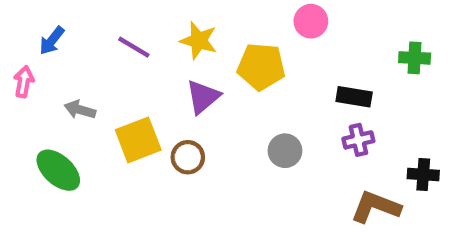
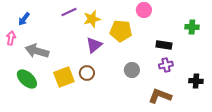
yellow star: (199, 41) -> (92, 19), turned -30
purple line: (134, 47) -> (69, 12), moved, turned -56
gray arrow: (80, 110) -> (37, 51), size x1.6
yellow square: (138, 140) -> (64, 77), moved
brown L-shape: (376, 207) -> (160, 96), moved

